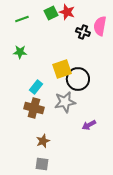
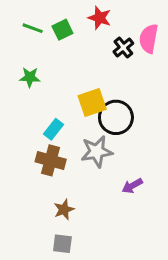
green square: (51, 13) -> (62, 30), moved
green line: (22, 19) -> (33, 28), turned 40
black cross: (83, 32) -> (123, 48), turned 32

